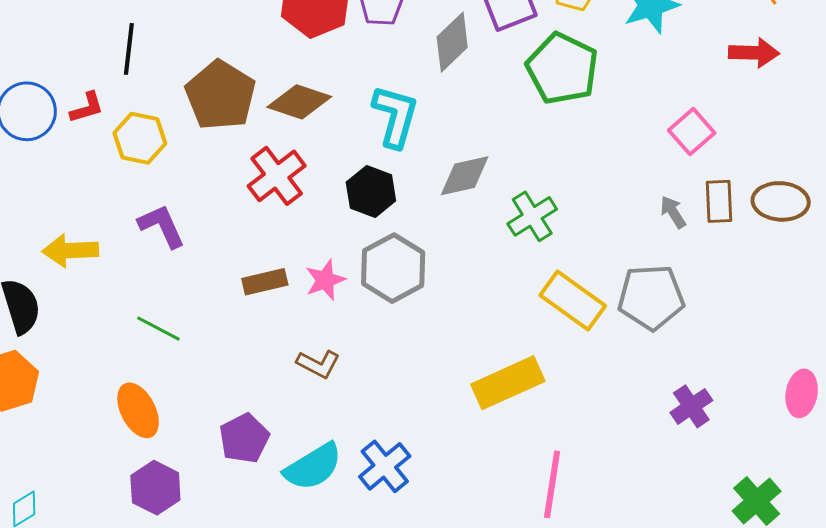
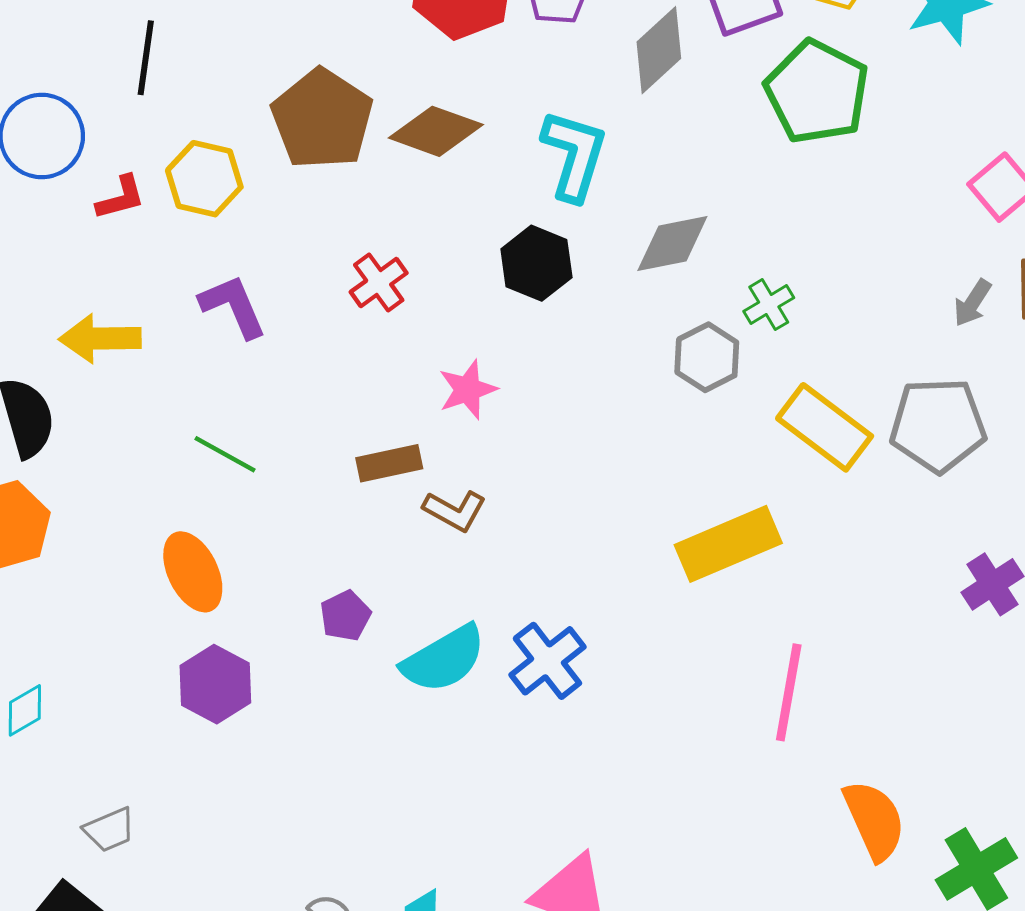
black line: (129, 49) -> (146, 58), moved
red L-shape: (87, 108) -> (121, 198), moved
red cross: (277, 176) -> (379, 283), moved, size x0.7
gray arrow: (673, 212) -> (972, 303), turned -116
green cross: (532, 216) -> (769, 305), size x0.7
gray hexagon: (393, 268) -> (707, 357), moved, size x0.7
brown rectangle: (265, 282) -> (389, 463), moved
purple pentagon: (244, 438) -> (345, 616), size x0.7

